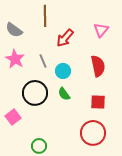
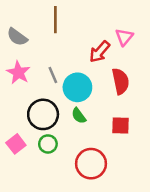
red arrow: (65, 38) -> (100, 52), moved
cyan circle: (63, 71) -> (77, 87), size x1.5
red circle: (93, 133) -> (91, 164), moved
green circle: (39, 146) -> (48, 144), moved

